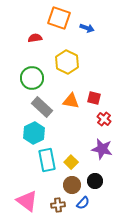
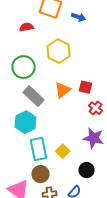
orange triangle: (71, 101) -> (63, 90), turned -48
brown circle: (72, 185) -> (41, 174), moved

